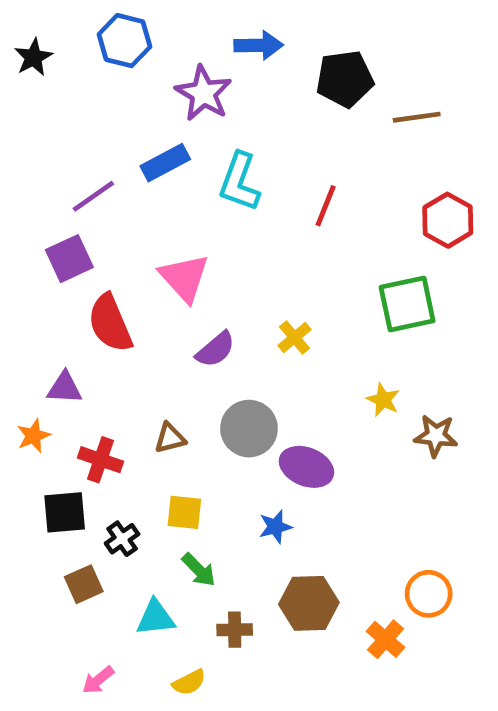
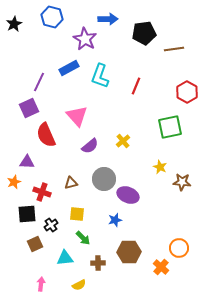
purple line: (93, 196) -> (39, 82), turned -30
pink arrow: (98, 680) -> (41, 284), turned 136

